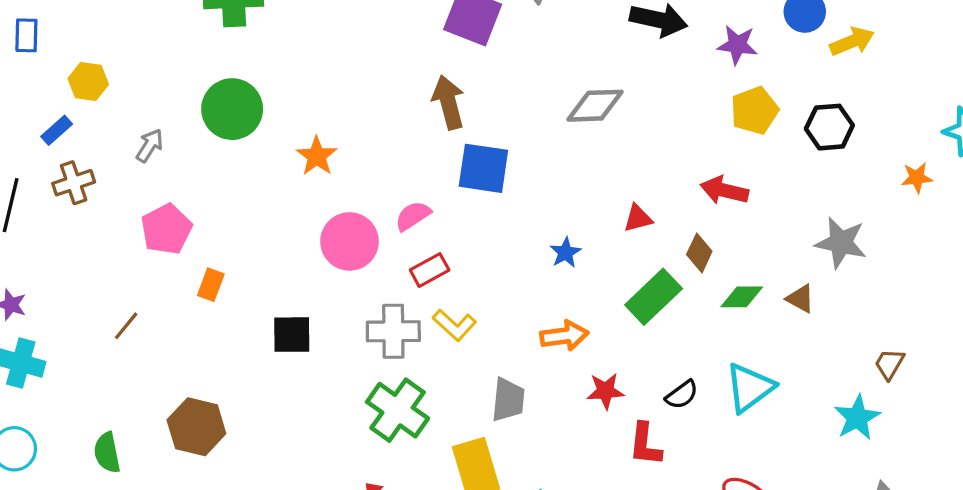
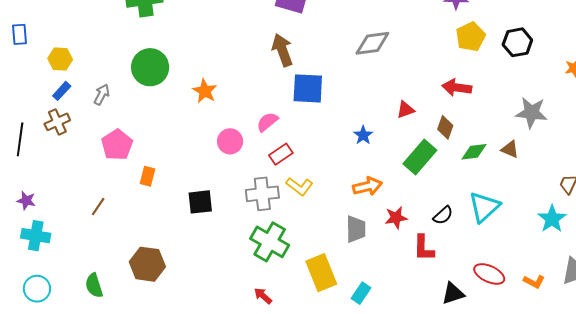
blue rectangle: (57, 130) -> (62, 91), moved
pink circle: (350, 241) -> (230, 141), size x0.7
gray trapezoid: (508, 400) -> (356, 229), moved

